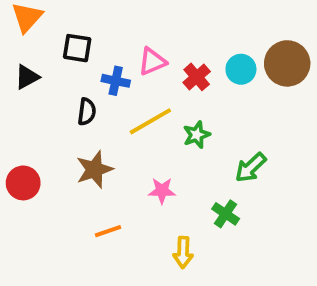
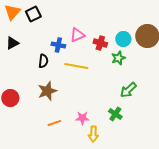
black square: (77, 48) -> (33, 14), moved, turned -35
red cross: (197, 77) -> (100, 43), turned -32
yellow line: (150, 121) -> (76, 66), turned 40
green star: (197, 135) -> (118, 58), moved
pink star: (162, 191) -> (82, 118), moved

